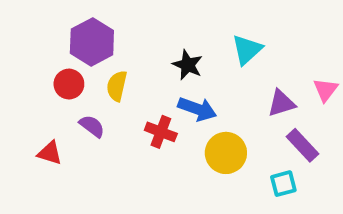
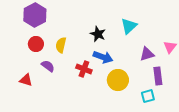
purple hexagon: (92, 42) -> (35, 15), moved
purple rectangle: (303, 145) -> (158, 76), turned 36

